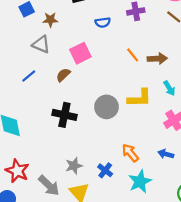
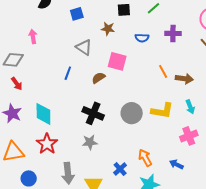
brown star: (50, 20) -> (108, 29), moved
pink square: (80, 53) -> (117, 61), turned 30
blue line: (29, 76) -> (68, 73), turned -40
gray star: (74, 166) -> (90, 142), moved
red star: (17, 171) -> (47, 144), moved
gray arrow: (49, 185) -> (68, 173), turned 30

